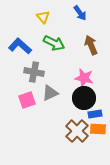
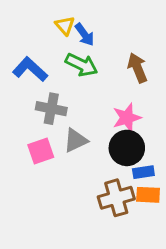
blue arrow: (80, 13) -> (85, 35), moved
pink star: (84, 78) -> (127, 118), turned -30
brown cross: (77, 131) -> (116, 198), turned 30

